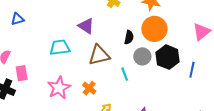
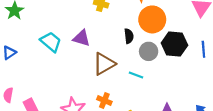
cyan trapezoid: (60, 47) -> (51, 42), moved, turned 65
cyan line: (125, 74) -> (136, 75), turned -32

